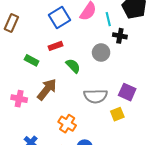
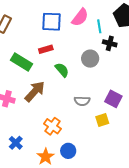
blue square: (59, 18) -> (52, 22), turned 30
green rectangle: (32, 60) -> (22, 62), size x1.5
gray semicircle: (96, 96) -> (82, 101), size x0.7

